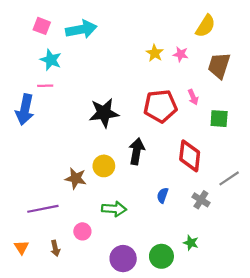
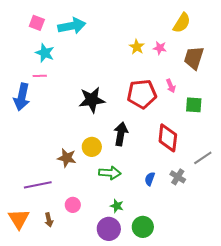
blue semicircle: (163, 195) -> (150, 179), moved
green arrow: (114, 209) -> (110, 173), moved
green star: (191, 243) -> (117, 206), moved
orange triangle: (21, 247) -> (19, 219), size x1.6

